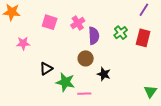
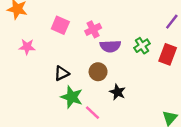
purple semicircle: (94, 36) -> (110, 46), turned 84
black triangle: (46, 69) -> (62, 73), moved
pink line: (84, 94) -> (92, 113), turned 40

